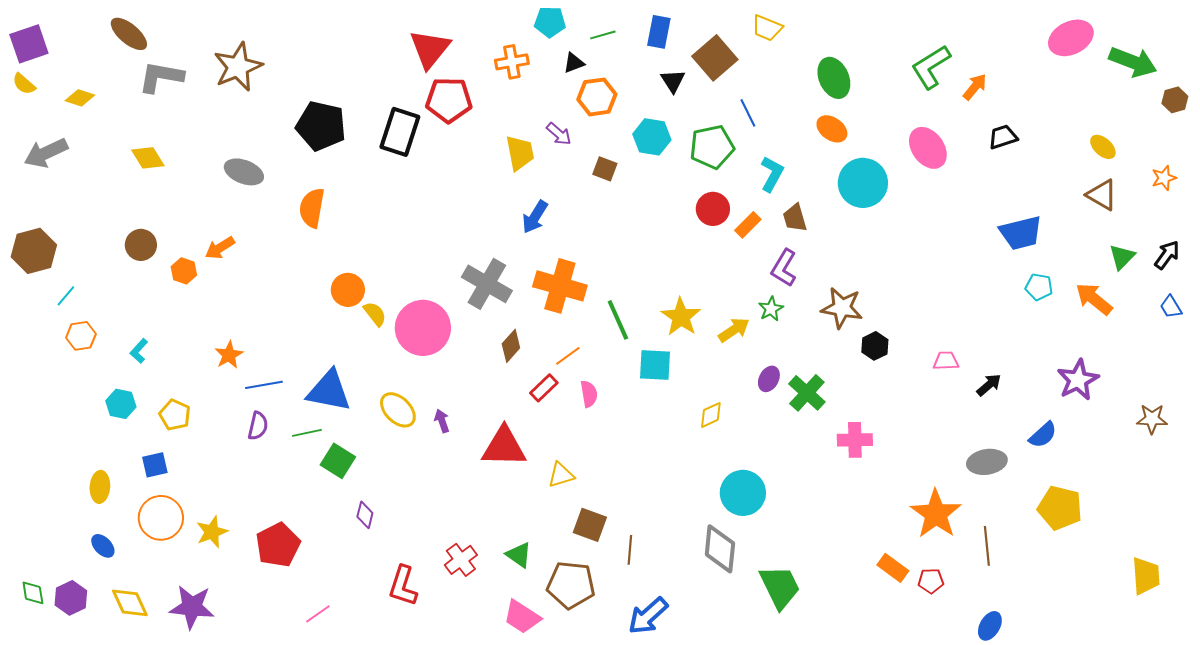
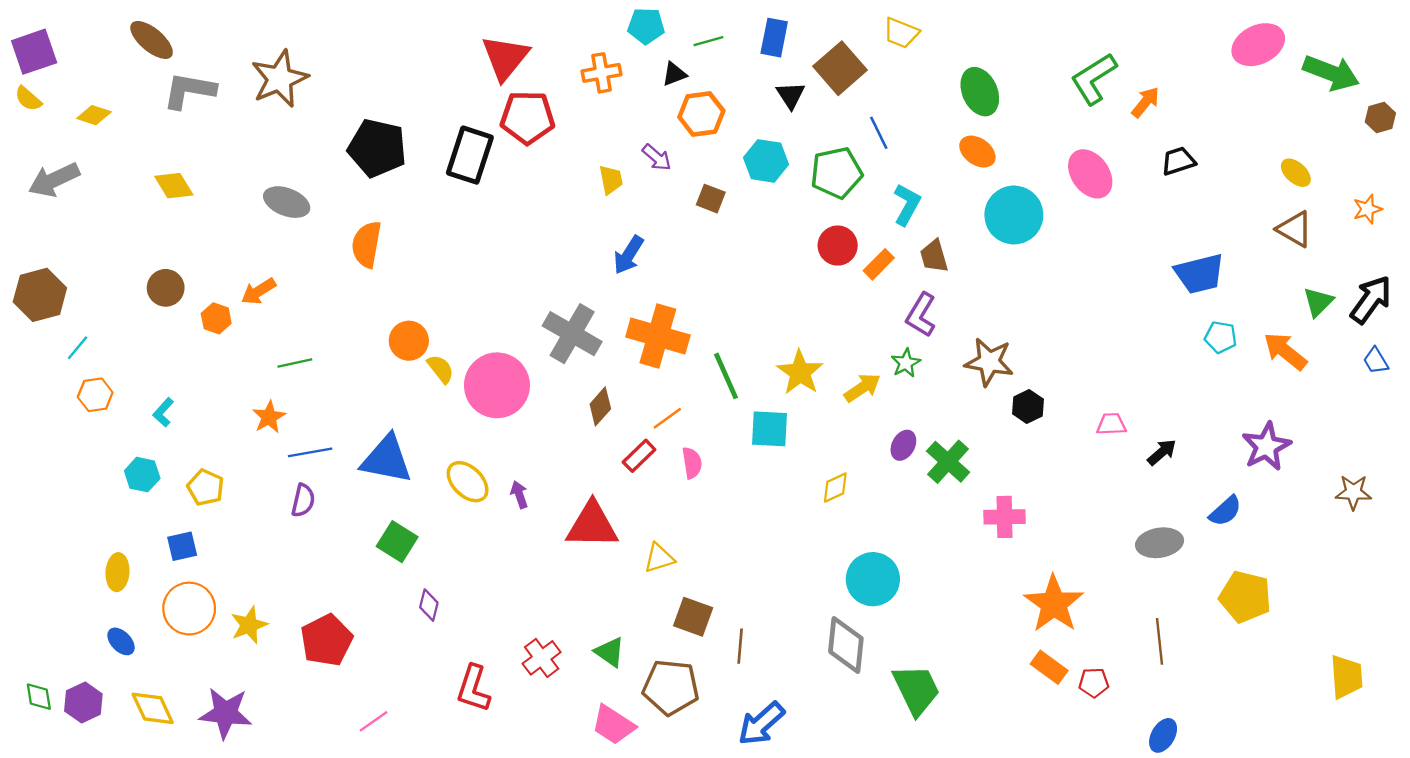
yellow trapezoid: (520, 153) -> (611, 180), size x0.7
black arrow: (1167, 255) -> (1371, 300), size x1.4
green line: (307, 433) -> (295, 363), moved
orange star: (936, 514) -> (1054, 604), moved

